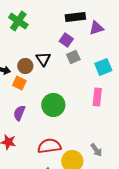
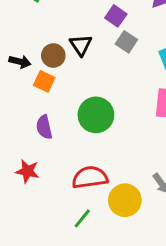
gray square: (73, 57) -> (126, 42), turned -32
purple semicircle: (19, 113) -> (44, 127), turned -35

